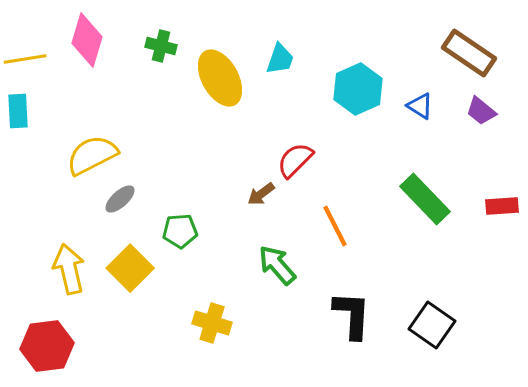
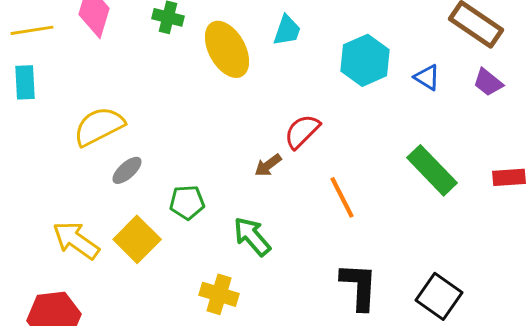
green arrow: (277, 265) -> (252, 236), moved
yellow arrow: (69, 269) -> (76, 240), turned -42

